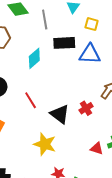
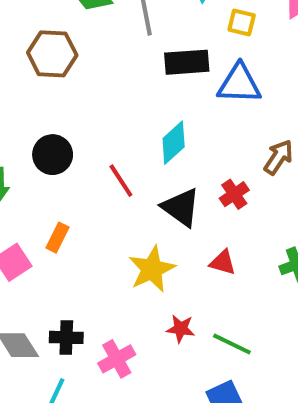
cyan diamond: (34, 58) -> (174, 143), moved
yellow star: (45, 144) -> (152, 269), turned 30
red triangle: (97, 148) -> (223, 263), moved

